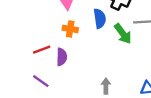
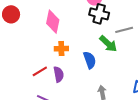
blue semicircle: (100, 18) -> (90, 60), moved

